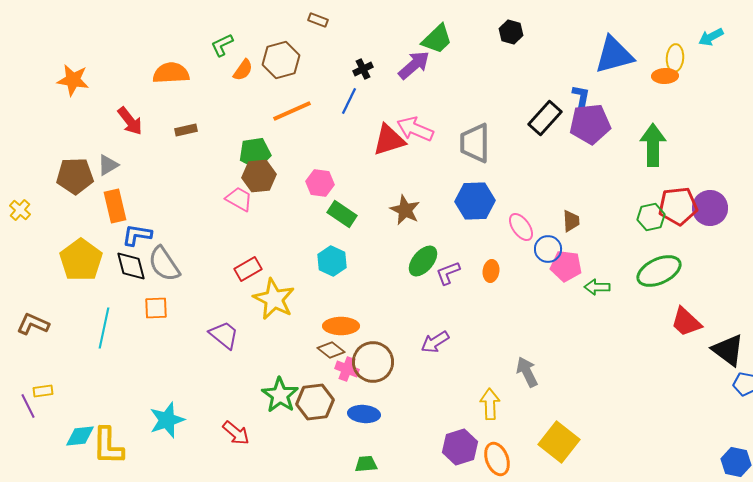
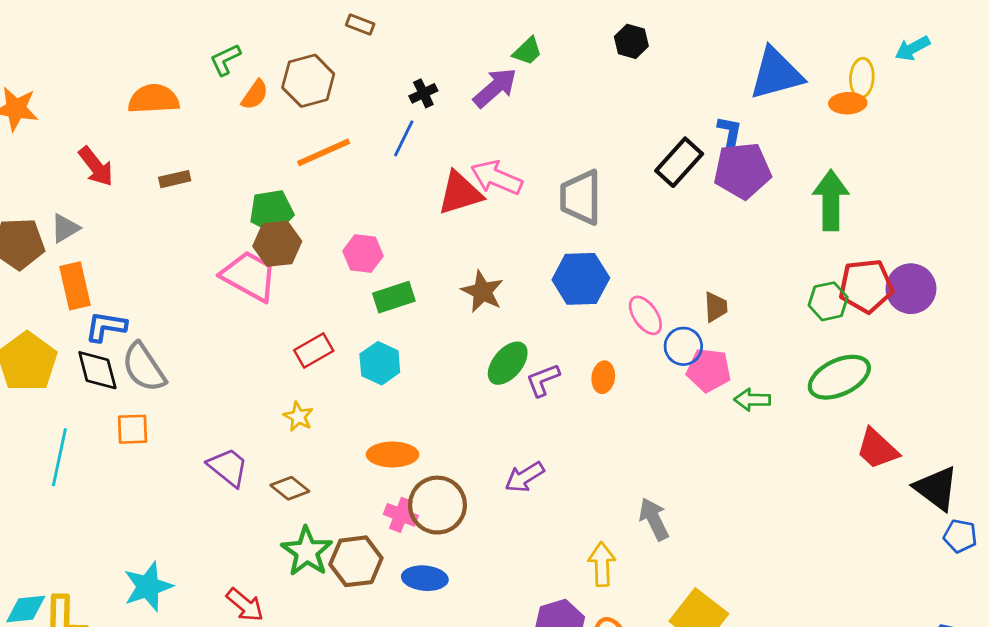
green trapezoid: (437, 39) -> (527, 51), size x0.7
pink trapezoid: (239, 199) -> (249, 276), size x1.5
green rectangle: (342, 214) -> (394, 297), turned -52
red rectangle: (248, 269) -> (314, 351), moved
yellow star: (274, 299) -> (298, 417), size x0.5
brown diamond: (331, 350) -> (290, 488), moved

